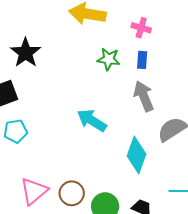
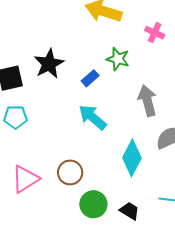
black star: (26, 53) -> (49, 64), moved
blue rectangle: (142, 60) -> (90, 78), moved, turned 36
brown circle: (72, 193) -> (70, 172), moved

